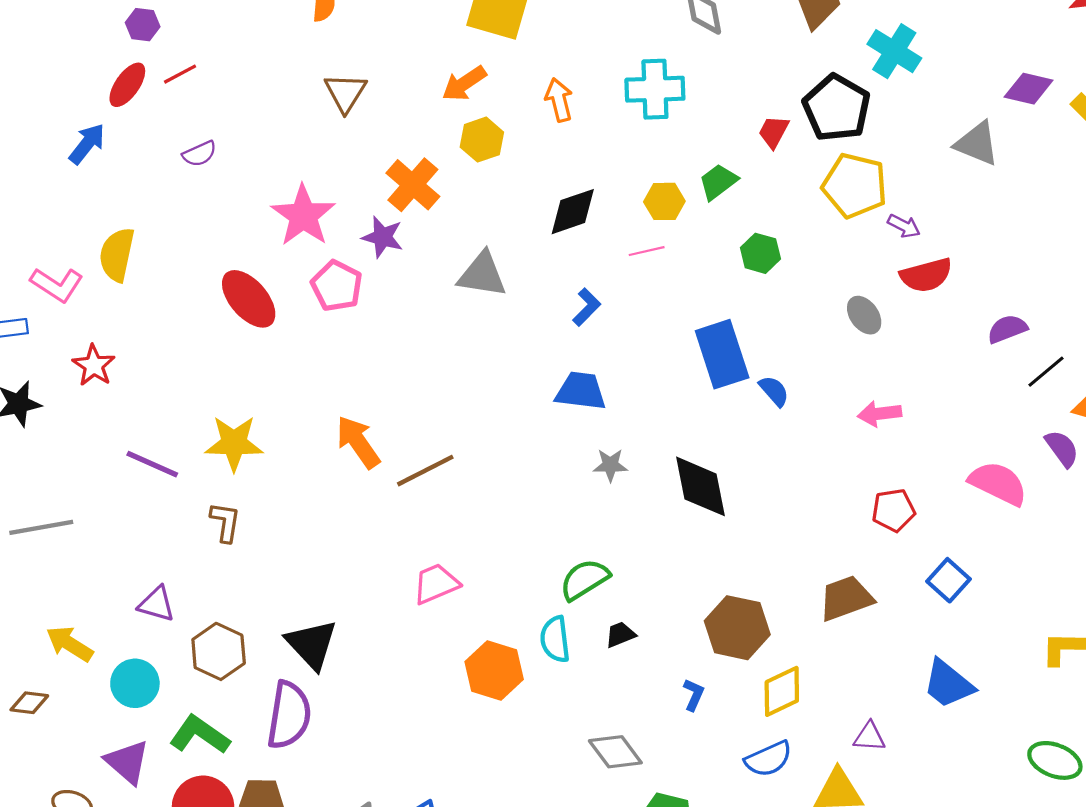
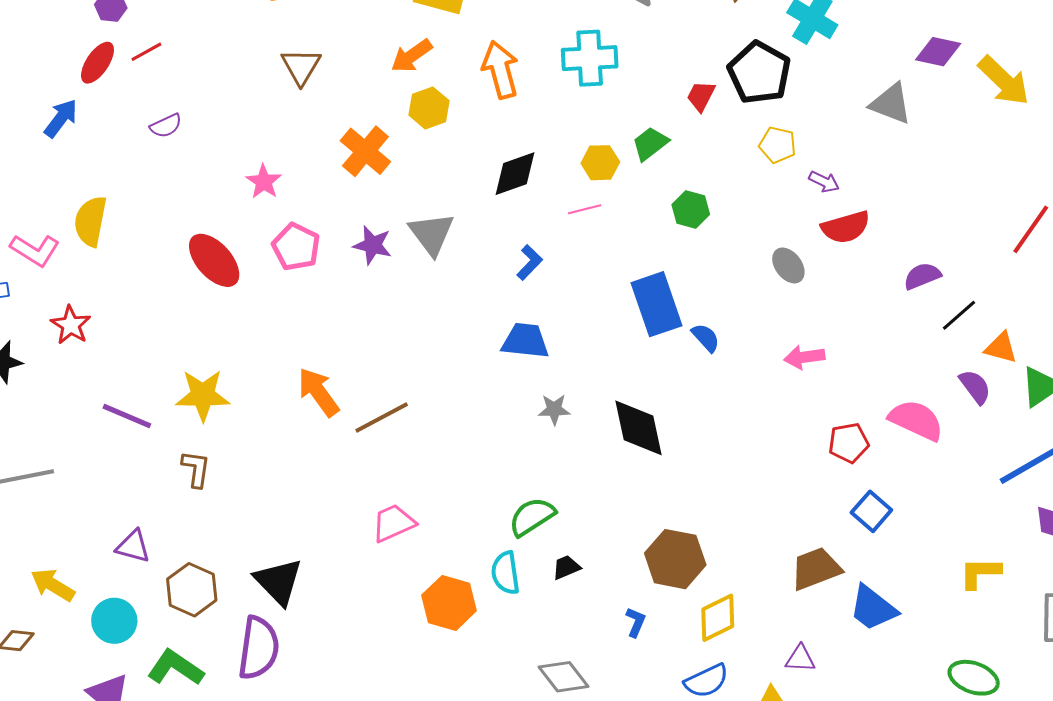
orange arrow: (559, 100) -> (500, 70), size x1.4
yellow pentagon: (855, 186) -> (778, 145), size x0.6
pink star: (303, 216) -> (264, 182), size x0.6
purple star: (383, 237) -> (373, 245), moved
gray triangle: (482, 275) -> (432, 234), turned 45
red pentagon: (893, 510) -> (849, 443), moved
brown trapezoid: (846, 598) -> (816, 569), moved

